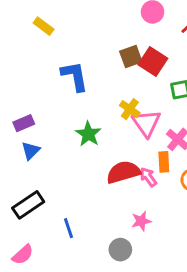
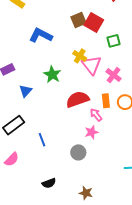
blue L-shape: (75, 76) -> (41, 35), turned -50
blue triangle: (31, 151) -> (26, 91), moved
orange rectangle: (164, 162) -> (106, 101), moved
pink arrow: (148, 177) -> (96, 115), moved

